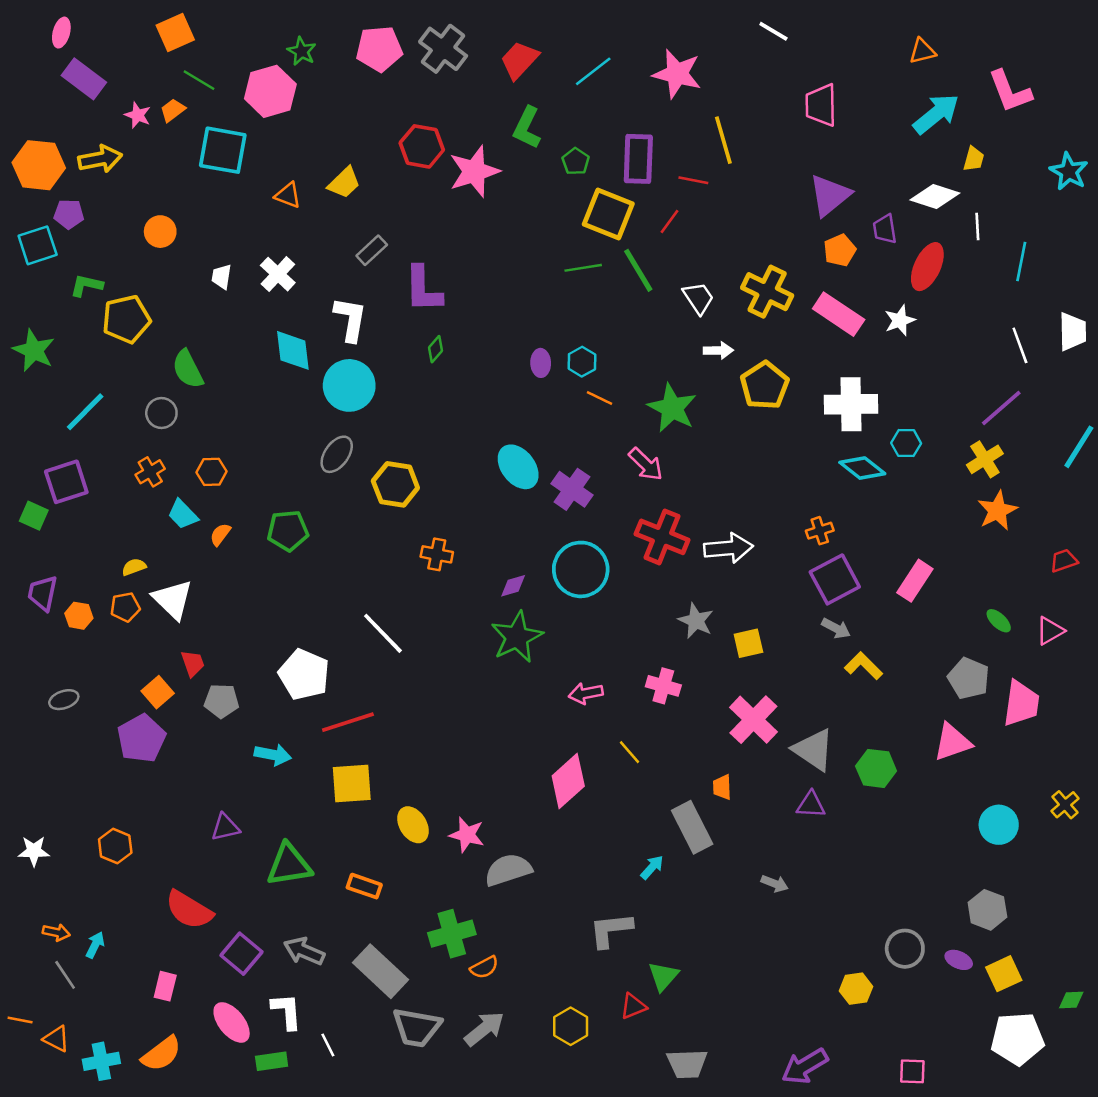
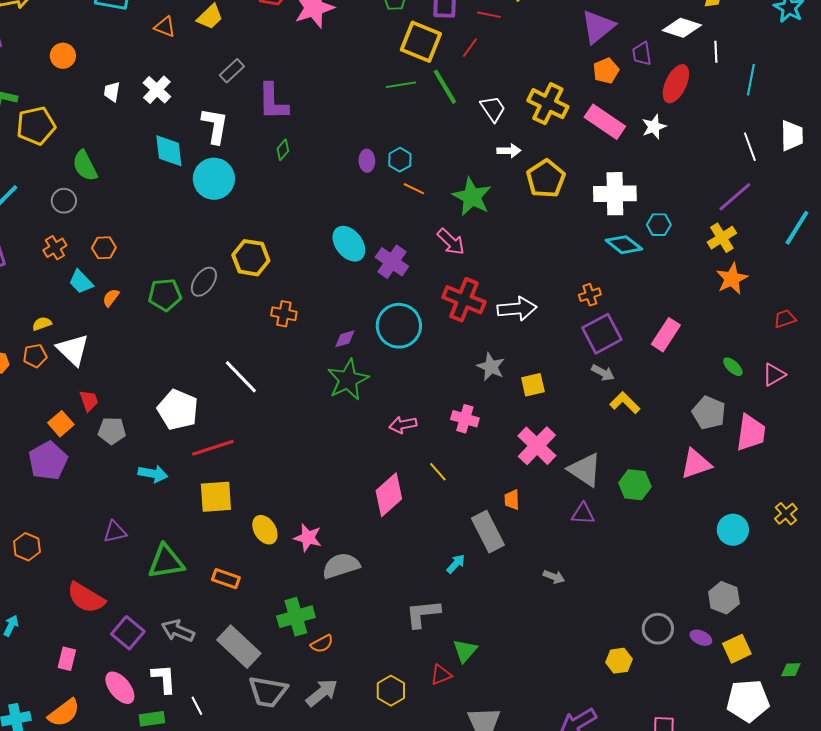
gray ellipse: (337, 454) -> (204, 282), moved

